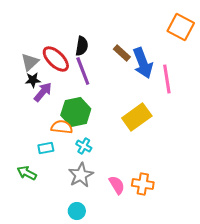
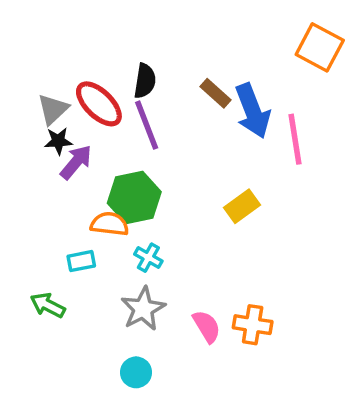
yellow rectangle: (137, 117) -> (242, 206), size x0.7

